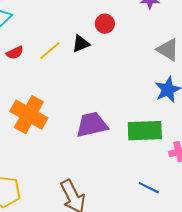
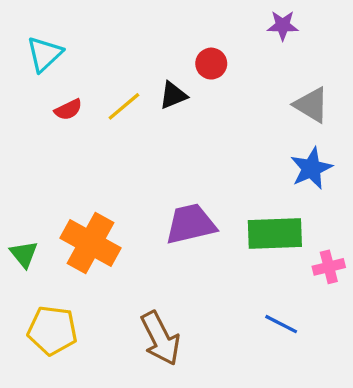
orange cross: (29, 115) -> (91, 243), moved

